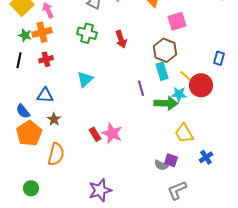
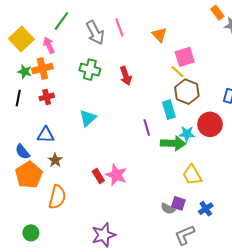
brown hexagon: (165, 50) -> (187, 92), moved
yellow line: (186, 76) -> (177, 72), moved
blue cross: (206, 157) -> (206, 209), moved

